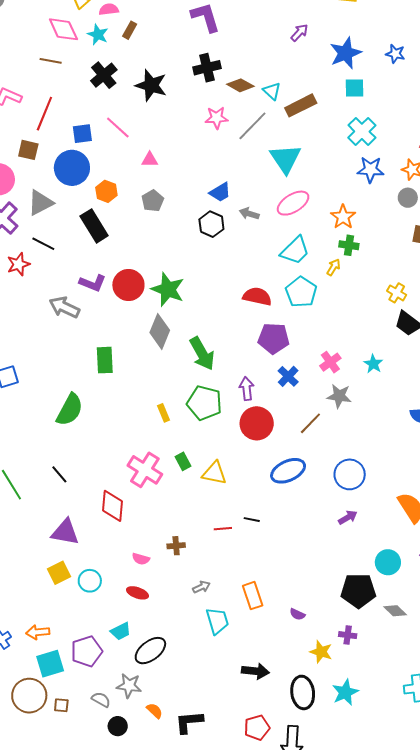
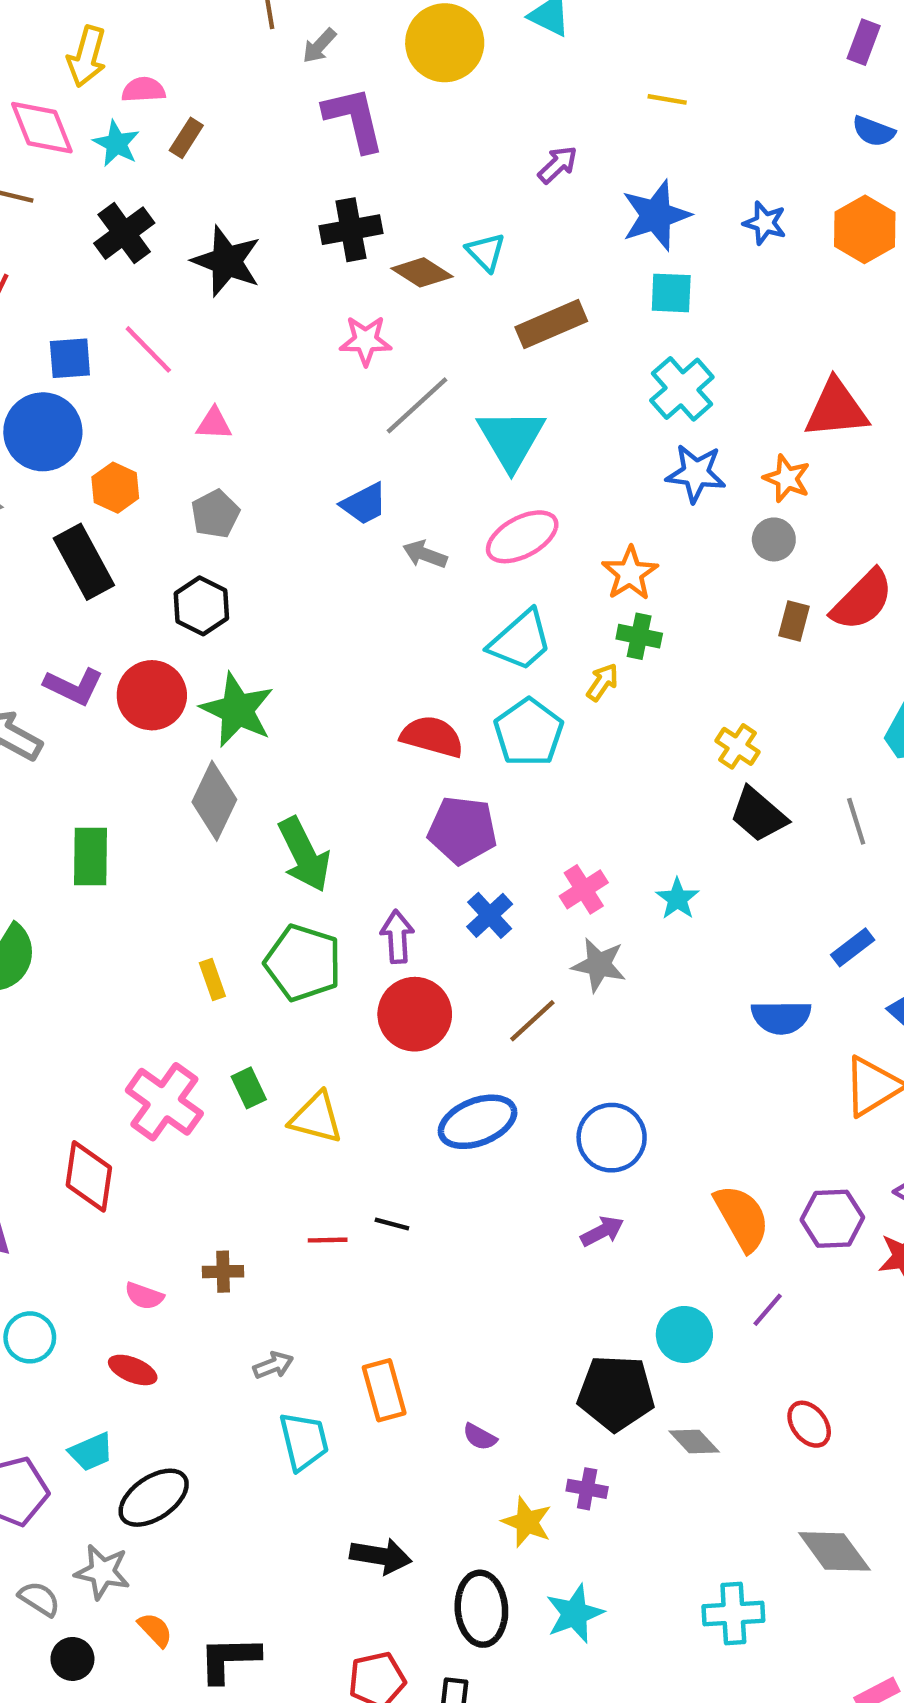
cyan triangle: (272, 91) -> (486, 252), moved
gray line: (252, 126) -> (417, 405), moved
black hexagon: (211, 224) -> (201, 606), moved

